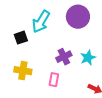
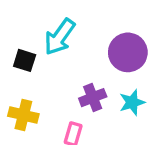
purple circle: (78, 17) -> (128, 52), moved
black square: (21, 38) -> (25, 60), turned 32

